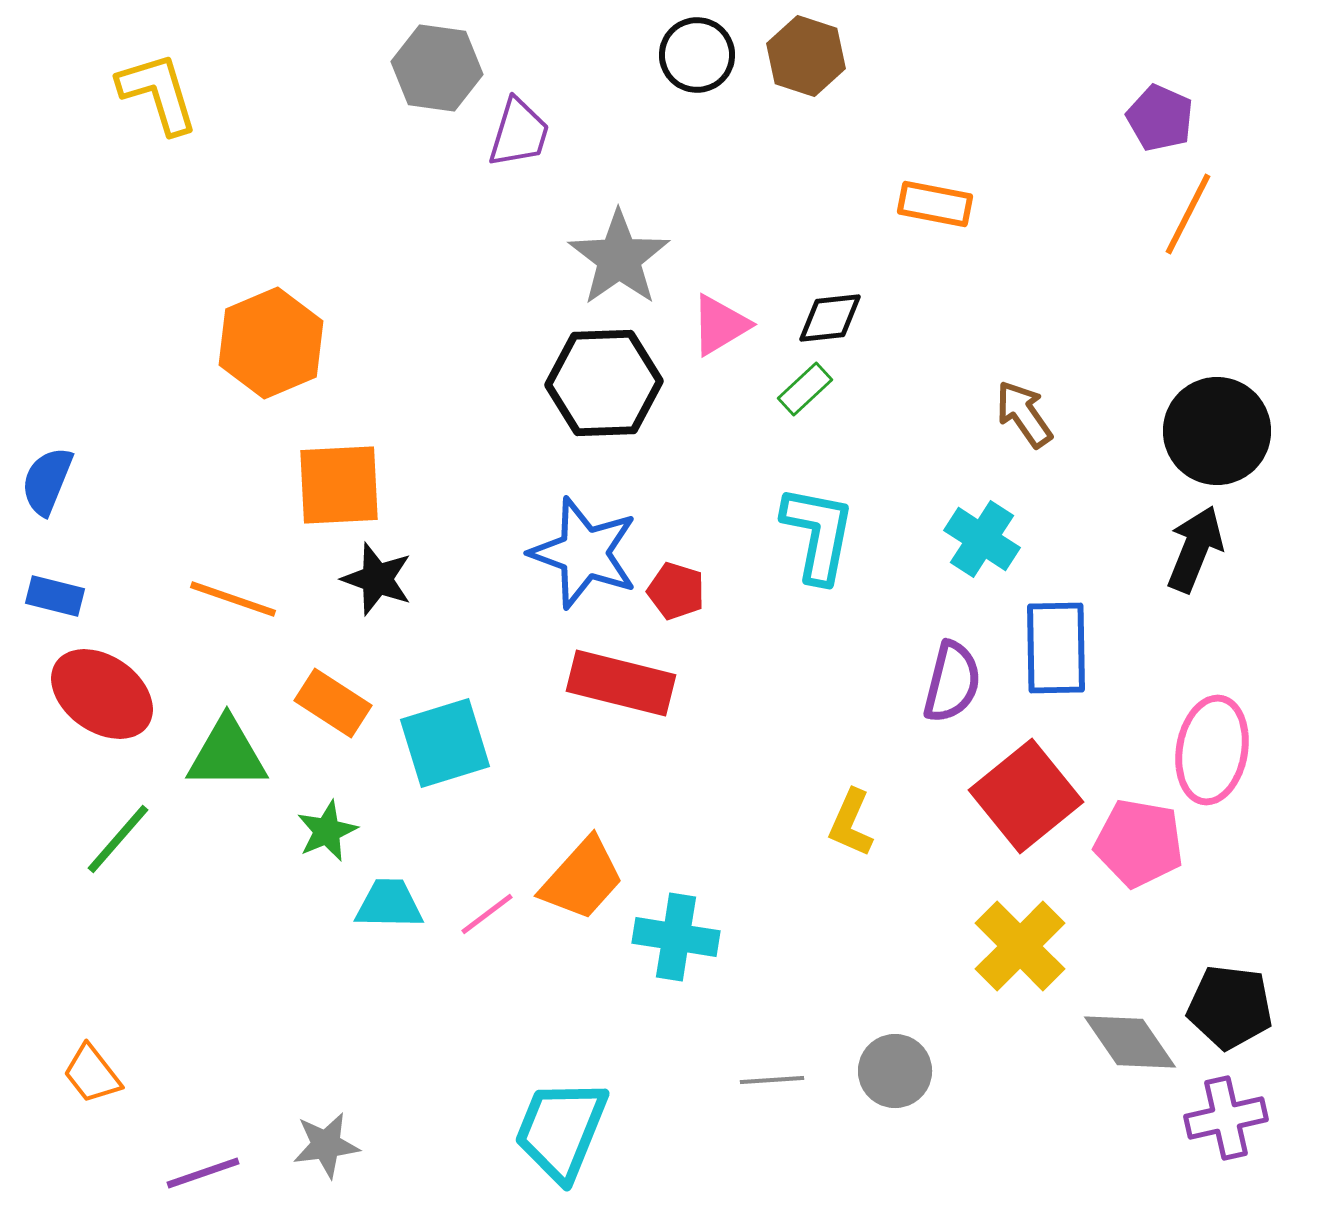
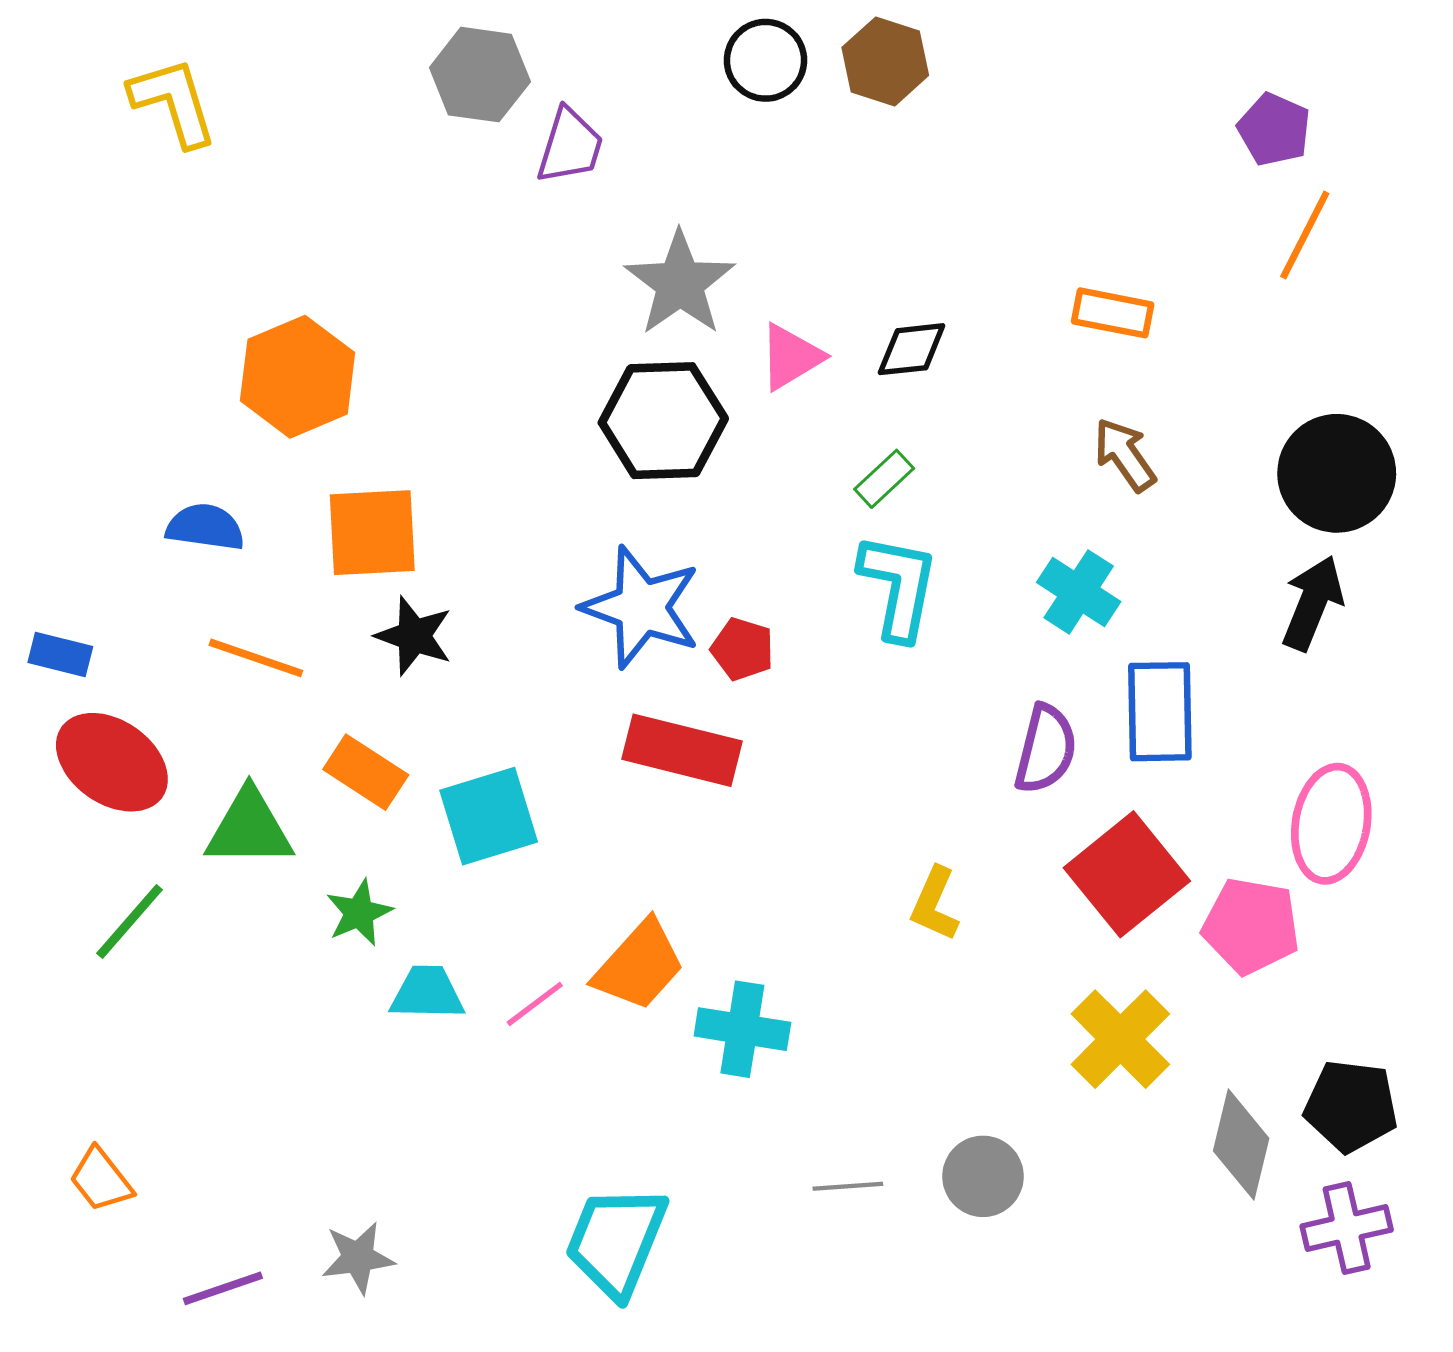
orange rectangle: (935, 204) -> (1113, 313), moved
green rectangle: (805, 389) -> (884, 479), moved
blue semicircle: (47, 481) -> (205, 527), moved, turned 76
gray diamond: (1130, 1042) -> (1241, 1145), turned 48

